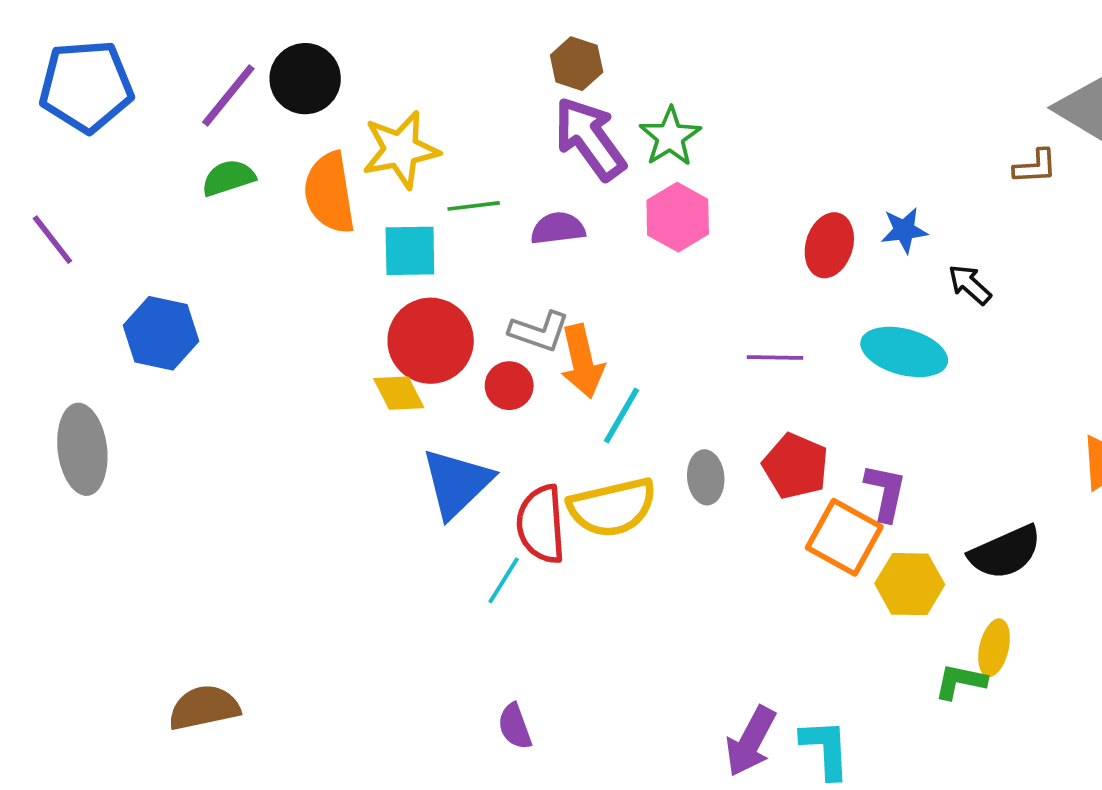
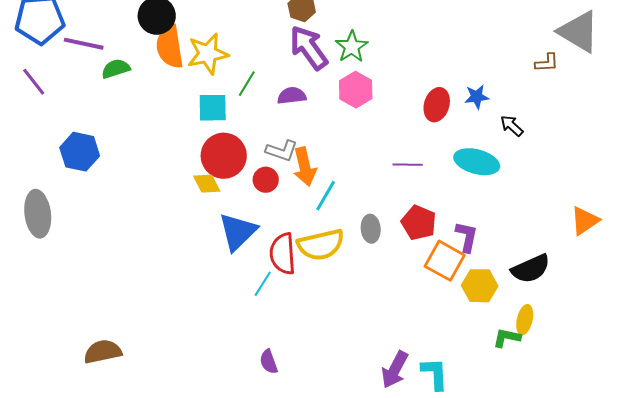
purple line: (228, 95) -> (84, 44), moved, turned 63
orange semicircle: (329, 193) -> (170, 47), moved
green line: (474, 206) -> (247, 84), turned -52
purple line: (52, 240) -> (34, 82), moved

